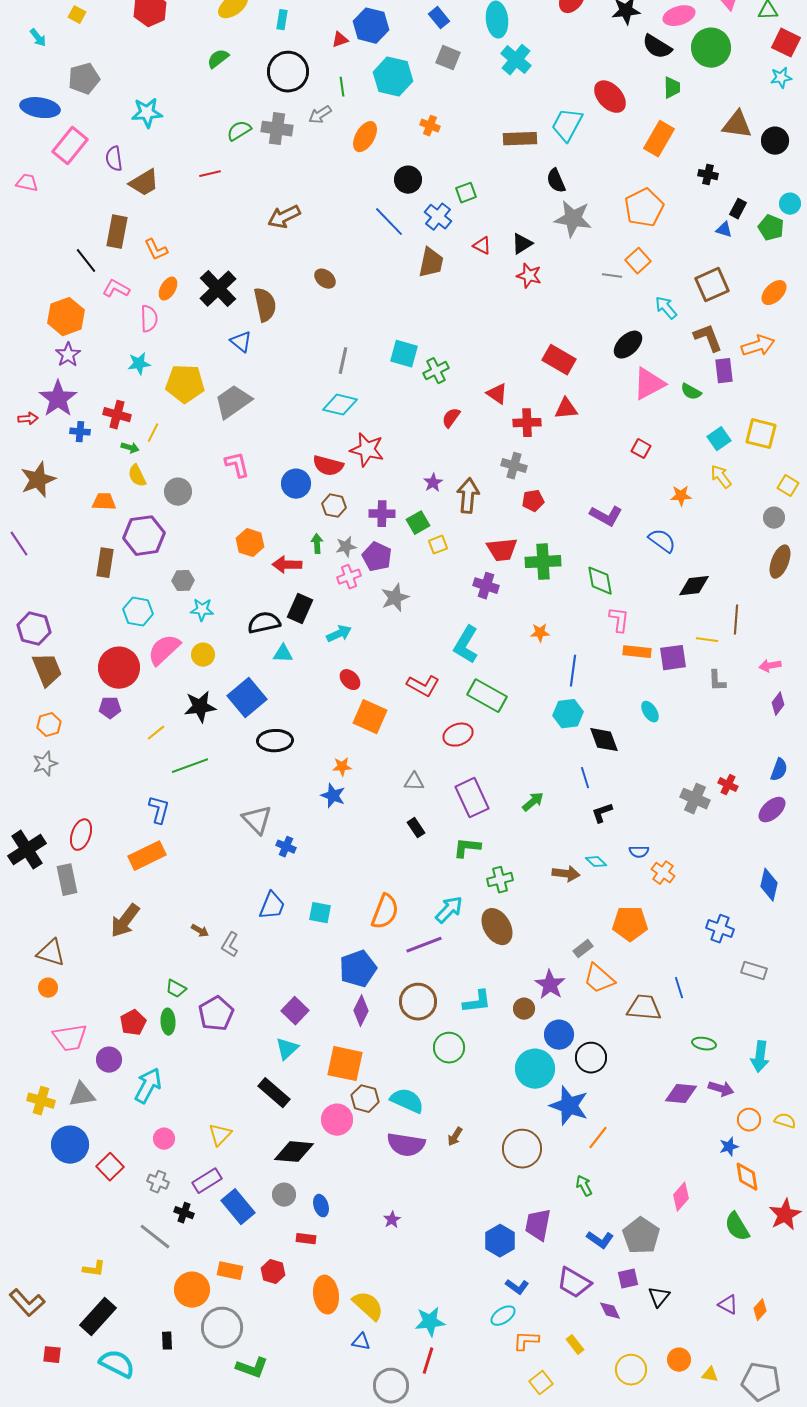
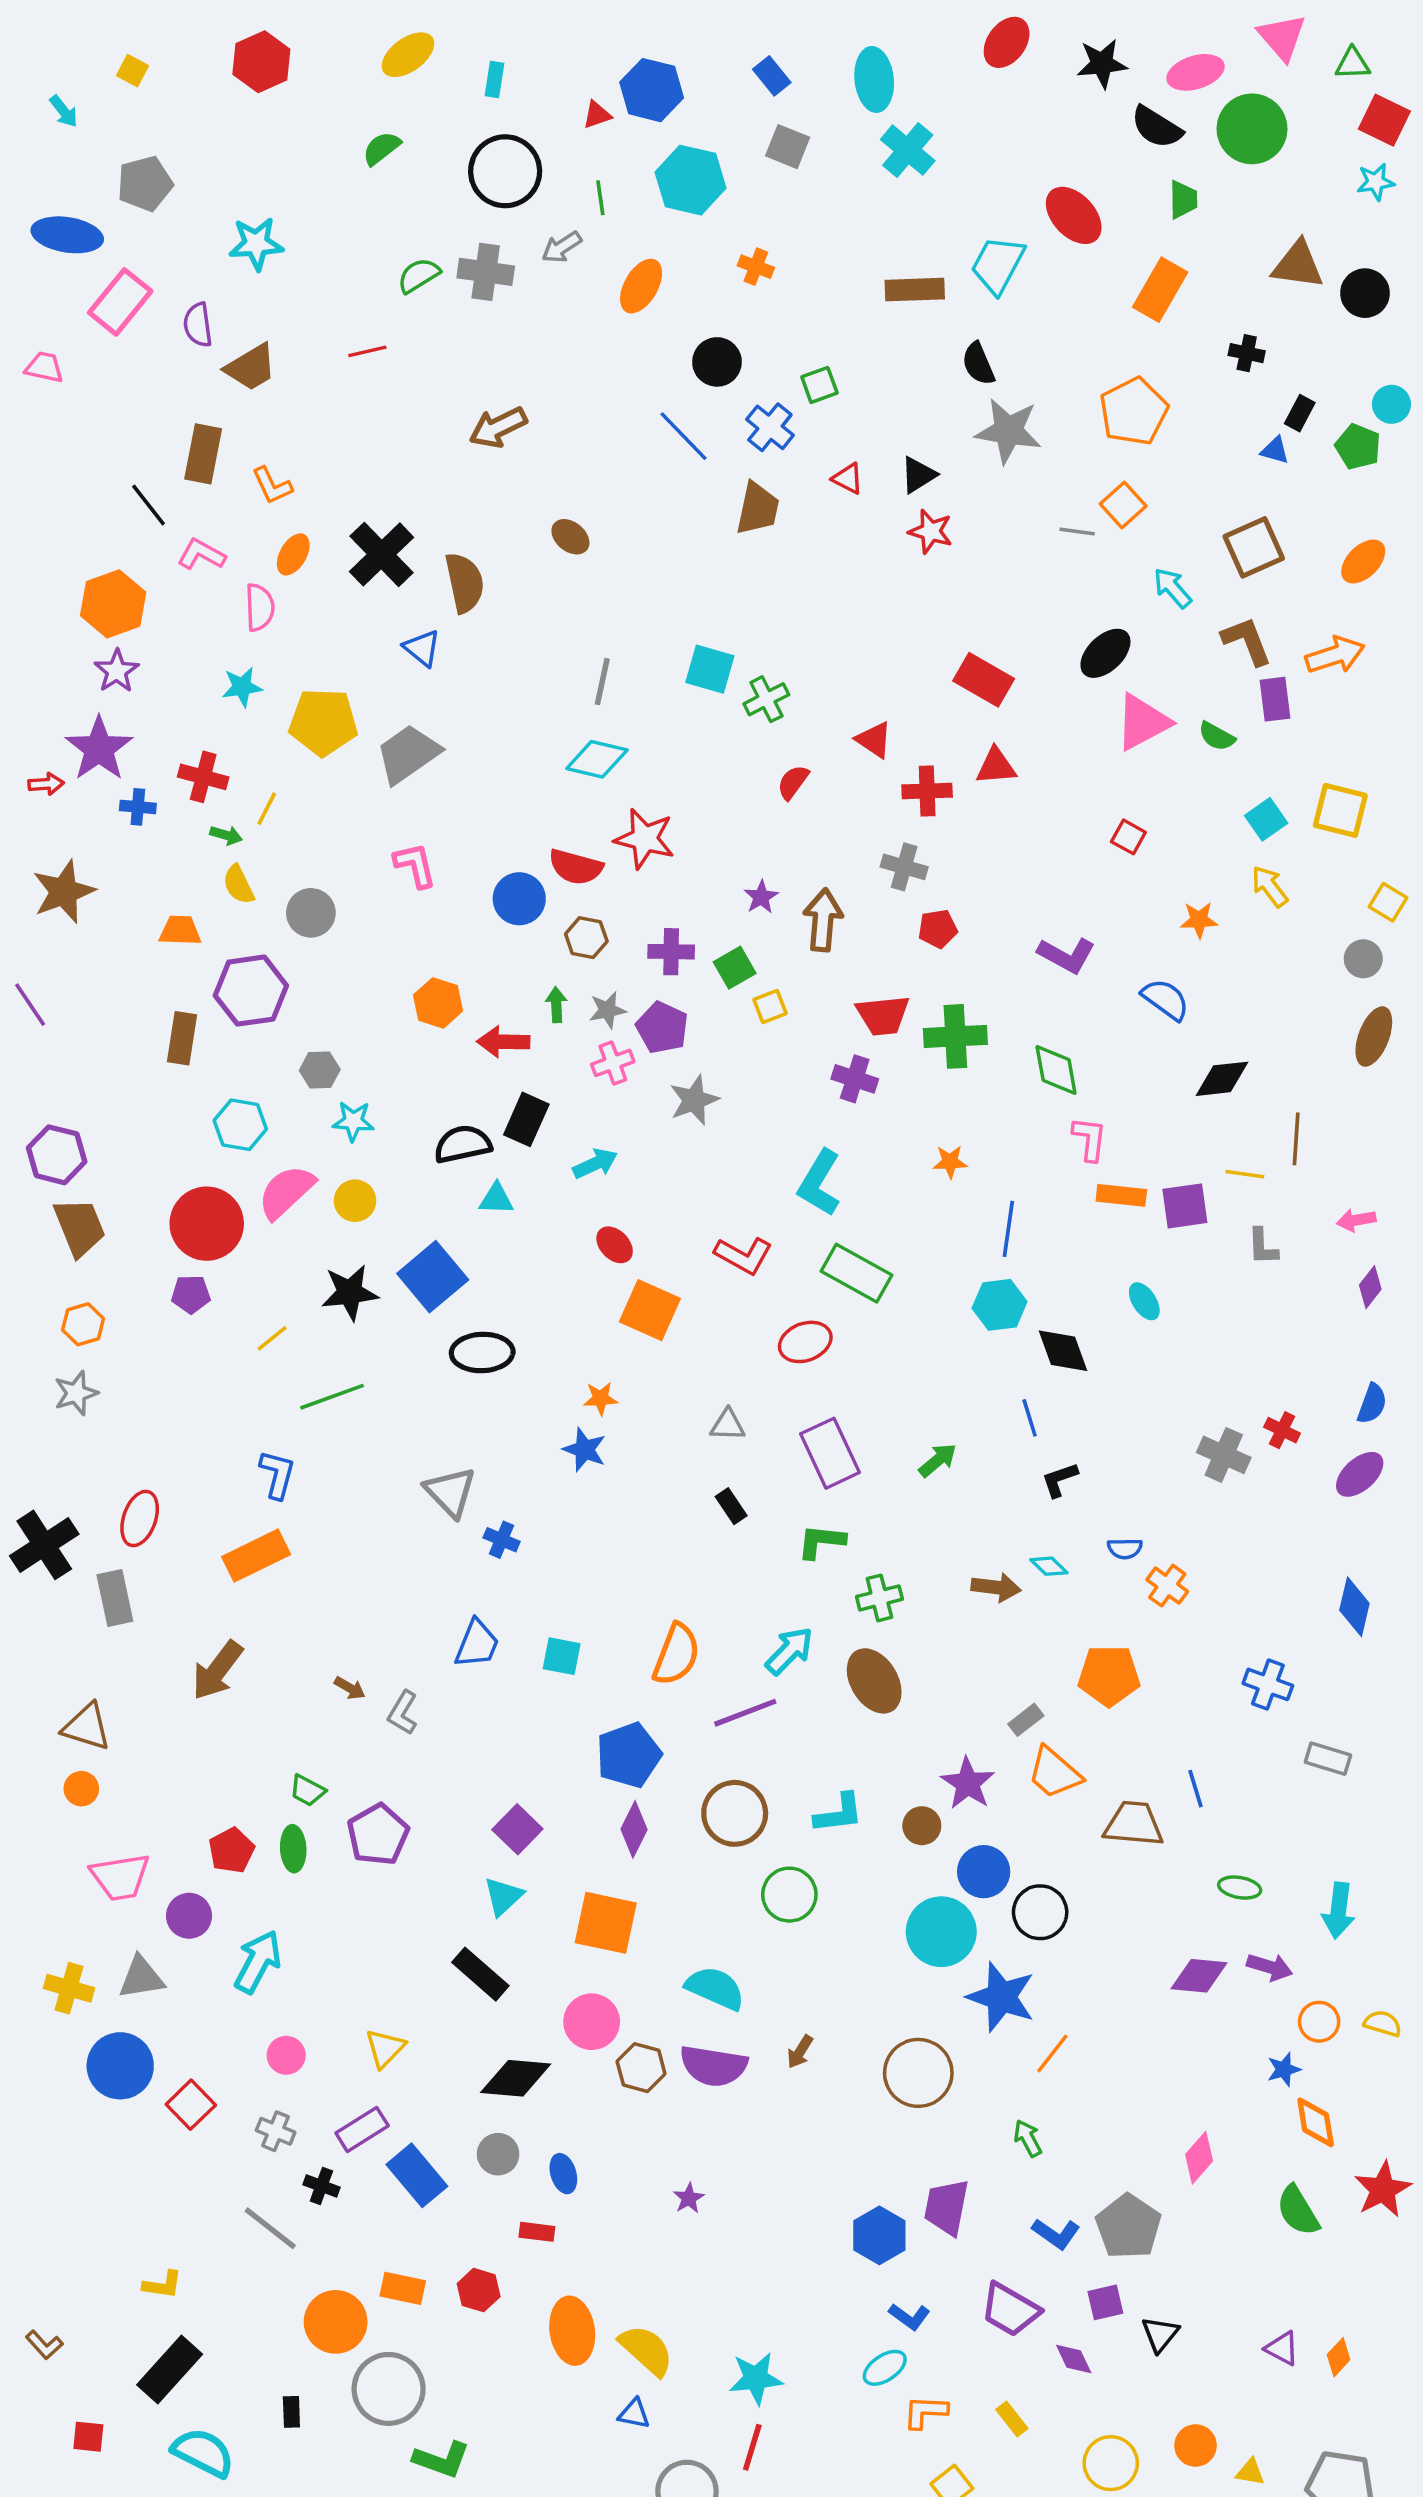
brown hexagon: (365, 1099) -> (641, 2068), moved
brown L-shape: (27, 1303) -> (44, 2345), size x0.6

